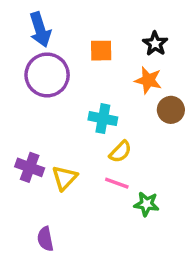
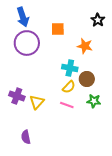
black star: (155, 44) -> (98, 20), moved
brown circle: (171, 110) -> (87, 79), moved
cyan cross: (103, 119) -> (70, 68), moved
green star: (146, 204) -> (94, 101), moved

